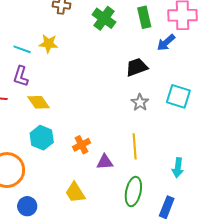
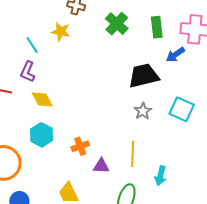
yellow star: (48, 44) -> (61, 32), moved
cyan line: (22, 49) -> (32, 45), turned 30
black trapezoid: (137, 67) -> (144, 76), size x1.4
cyan arrow: (178, 168) -> (160, 176), moved

